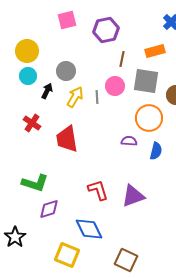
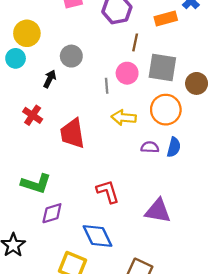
orange rectangle: (155, 51) -> (166, 19), moved
cyan circle: (28, 76) -> (16, 58), moved
yellow arrow: (75, 97) -> (124, 118), moved, turned -115
purple semicircle: (129, 141) -> (150, 147), moved
purple triangle: (133, 196) -> (158, 211), moved, turned 30

